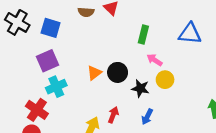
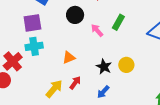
pink arrow: (155, 60) -> (97, 30), moved
black circle: (118, 72) -> (75, 15), moved
orange triangle: (94, 73) -> (69, 58), moved

